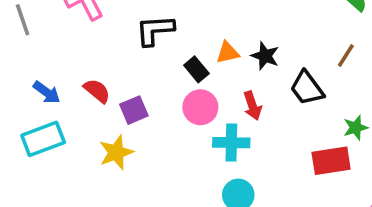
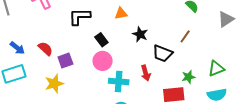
orange triangle: (228, 53) -> (121, 13), moved
black trapezoid: (307, 88) -> (162, 53), turned -35
red arrow: (252, 106) -> (146, 73), moved

